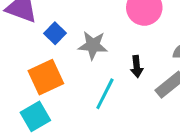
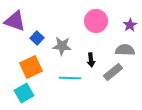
cyan line: (105, 94) -> (70, 78), turned 65

